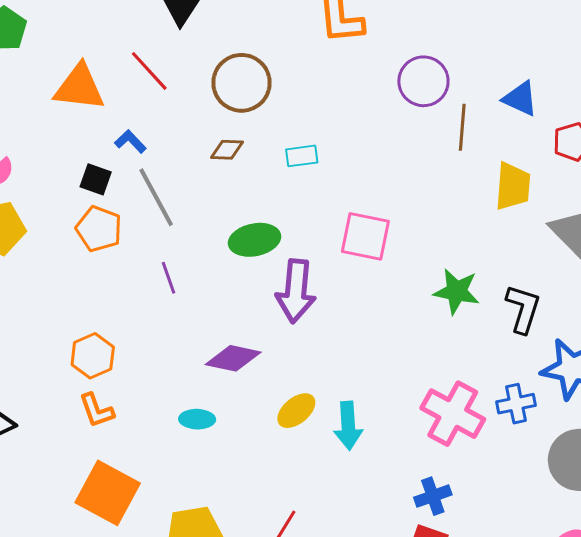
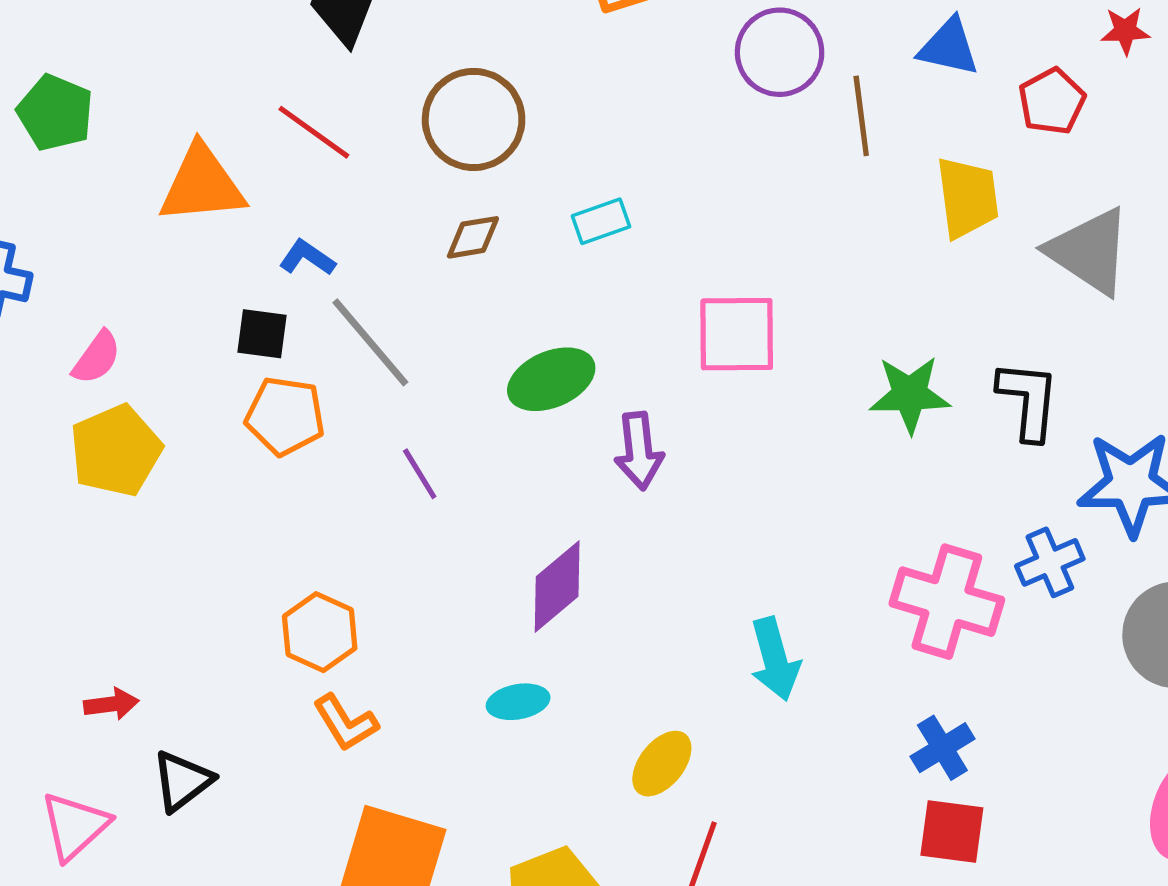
purple arrow: (296, 291) -> (639, 451), size x0.7
purple diamond: (233, 358) -> (557, 586), turned -40
yellow ellipse: (296, 411) -> (662, 764), moved

